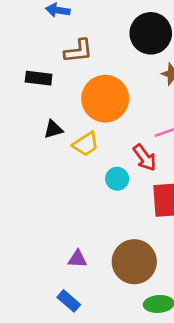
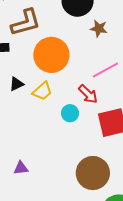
brown L-shape: (78, 51) -> (26, 23), size x1.4
purple triangle: (77, 259) -> (21, 168), moved

